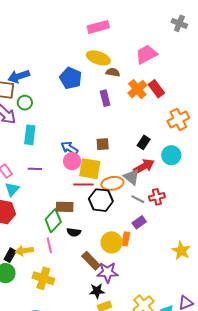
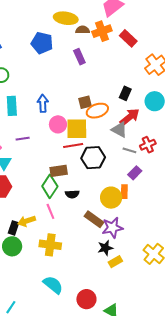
orange cross: (137, 89) -> (102, 31), moved, turned 30
blue arrow: (69, 148) -> (43, 103), moved, turned 66
orange ellipse: (112, 183) -> (97, 111), moved

